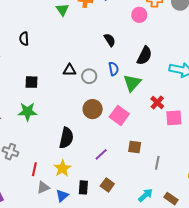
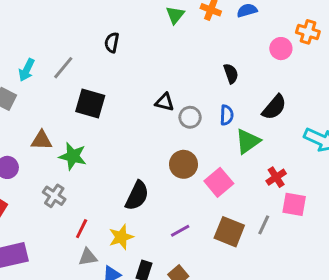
black square: (32, 82) -> (90, 103), moved, size x1.5
green star: (27, 112) -> (73, 156), moved
brown square: (135, 147) -> (229, 232), size x1.5
gray line: (157, 163) -> (264, 225), moved

